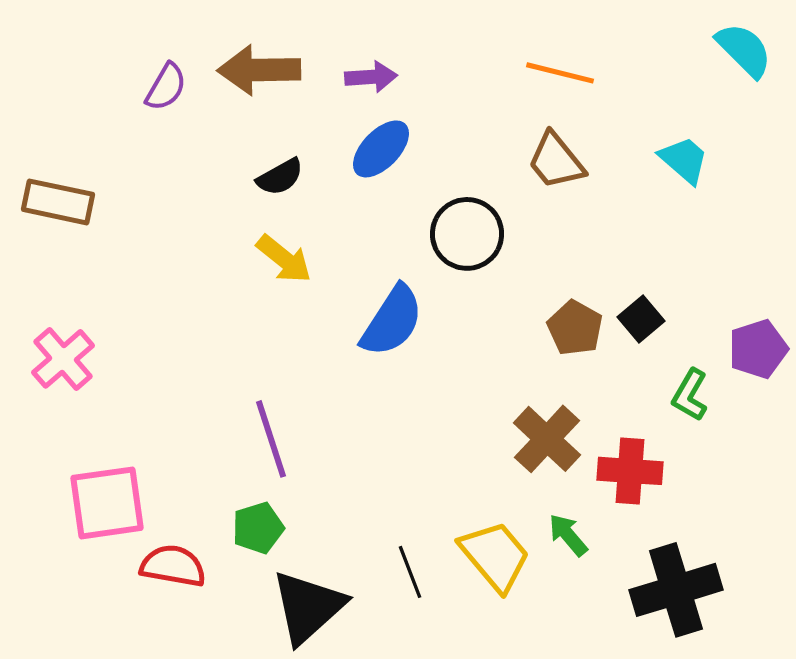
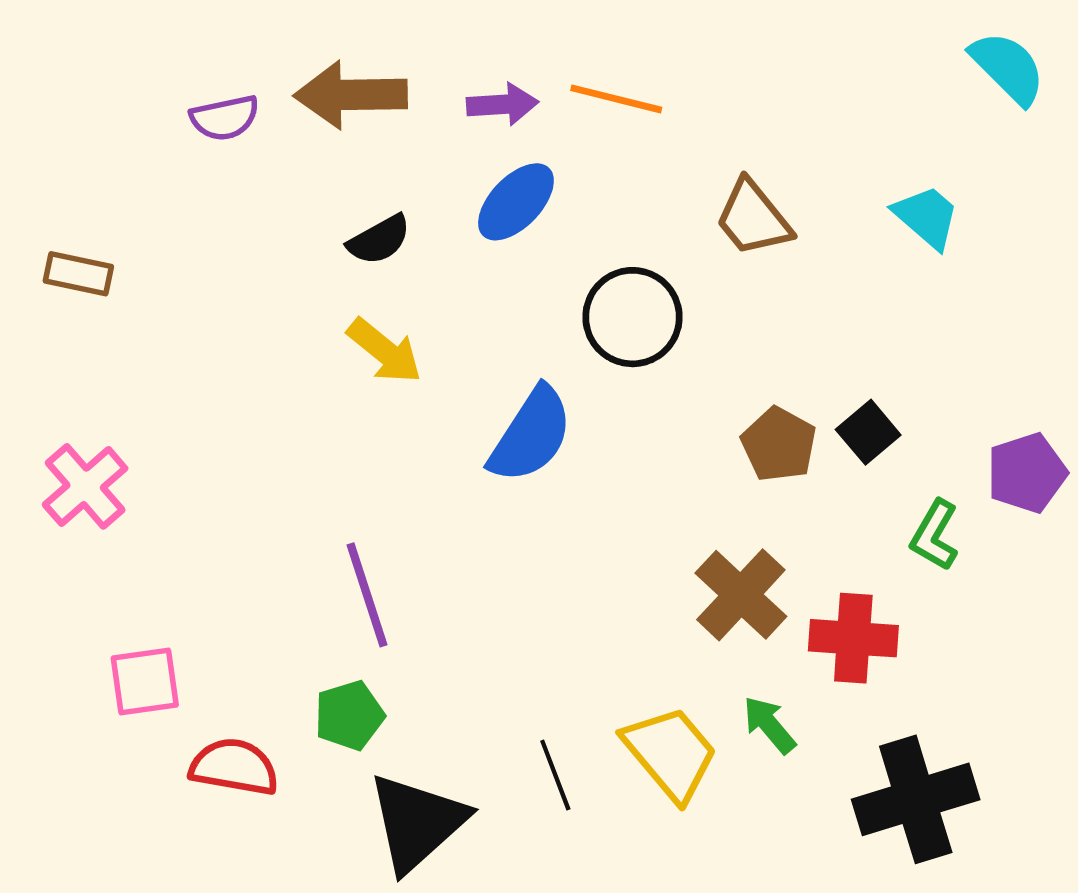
orange line: (560, 73) -> (616, 99), moved
purple semicircle: (166, 87) -> (225, 118), turned 48
brown rectangle: (58, 202) -> (78, 274), size x0.7
pink square: (107, 503) -> (145, 682), size x0.7

